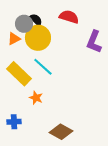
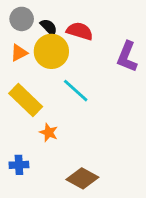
red semicircle: (69, 17) -> (80, 31), moved
gray circle: (24, 24) -> (22, 19), moved
cyan line: (43, 67) -> (76, 91), moved

